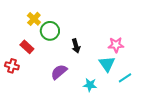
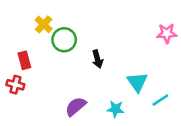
pink star: (116, 45) -> (167, 33), moved
red rectangle: (27, 47) -> (24, 60), moved, turned 32
purple semicircle: (59, 72) -> (76, 106), moved

